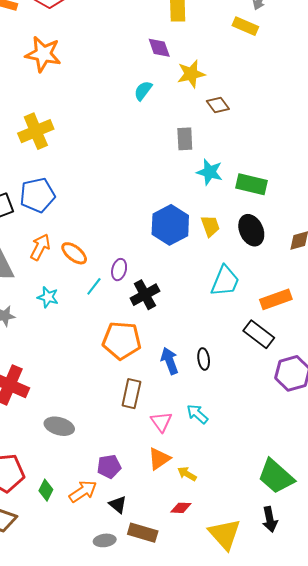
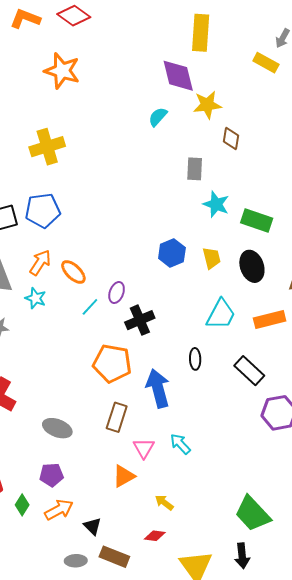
purple diamond: (159, 48) -> (178, 76), size x1.5
brown diamond: (218, 105) -> (231, 138), turned 40
blue hexagon: (170, 225) -> (172, 253), size x0.7
cyan star: (48, 297) -> (36, 298), moved
orange rectangle: (276, 299) -> (270, 319), moved
black ellipse: (204, 359) -> (195, 359), moved
blue arrow: (170, 361) -> (158, 388), size x1.4
gray ellipse: (59, 426) -> (57, 428), moved
orange triangle: (159, 459) -> (124, 476), moved
purple pentagon: (109, 466) -> (51, 475), moved

